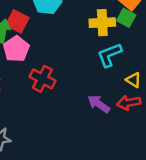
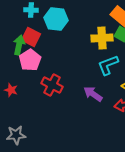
purple arrow: (99, 104) -> (93, 94), moved

